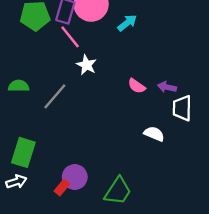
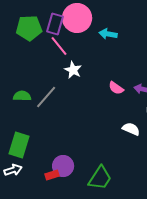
cyan arrow: (127, 23) -> (108, 34), turned -132
green semicircle: (19, 86) -> (22, 96), moved
red rectangle: (62, 188) -> (52, 175), turned 32

